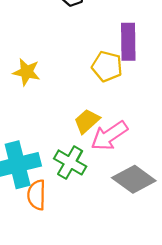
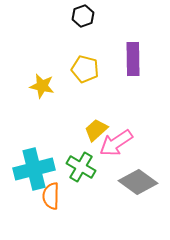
yellow pentagon: (107, 66) -> (85, 69), moved

